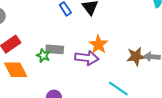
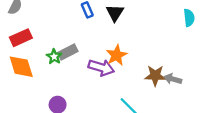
gray rectangle: (55, 49) -> (68, 52), turned -42

